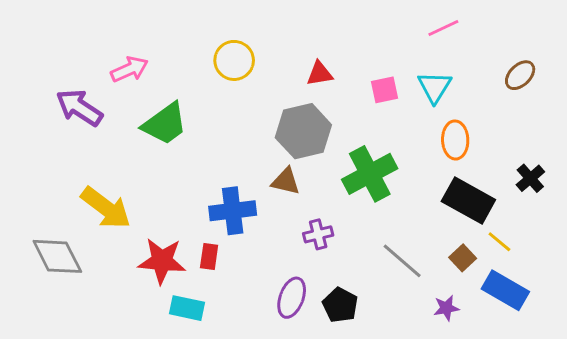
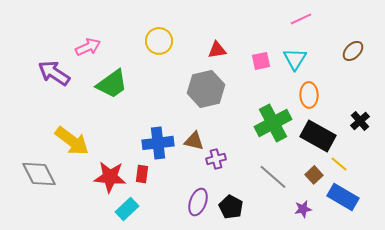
green cross: (370, 174) -> (273, 123), moved
brown triangle: (286, 181) -> (194, 141), moved
cyan rectangle: (187, 308) -> (127, 209), turned -55

